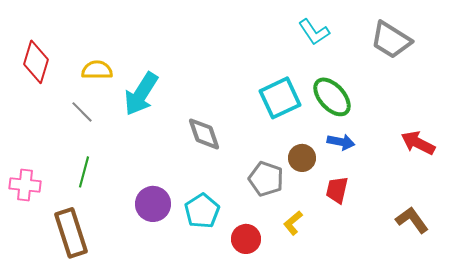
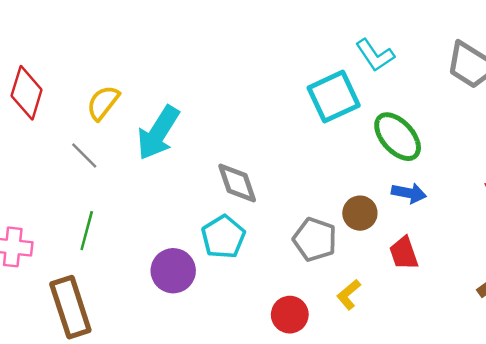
yellow semicircle: (97, 70) -> (103, 103), turned -52
cyan square: (280, 98) -> (334, 97), moved
red trapezoid: (337, 190) -> (404, 253), turned -32
cyan pentagon: (202, 211) -> (223, 237), moved

